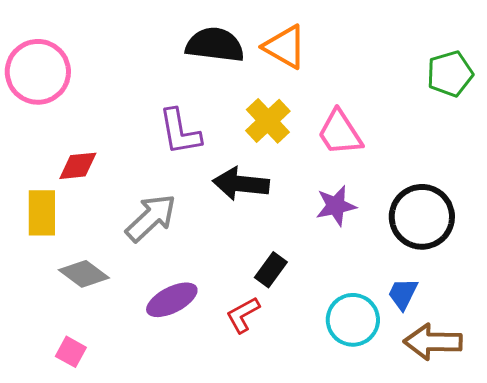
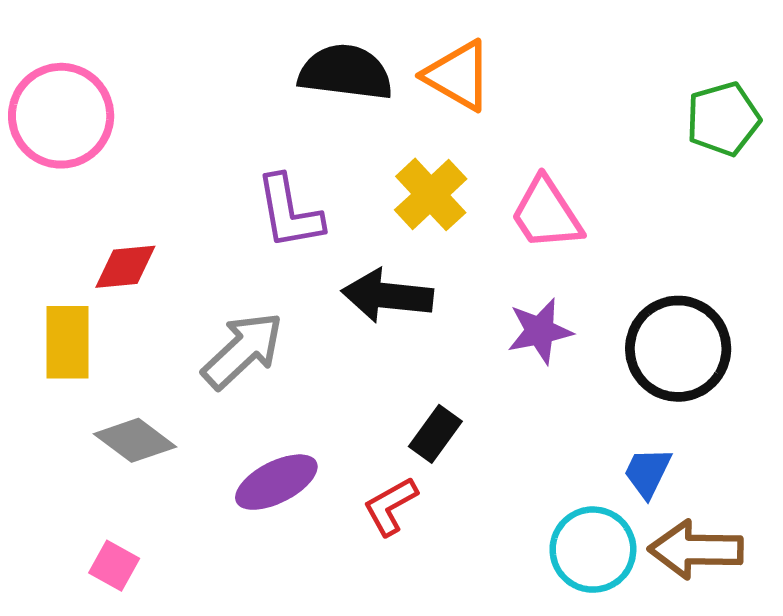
cyan circle: (353, 320) -> (593, 550), moved

